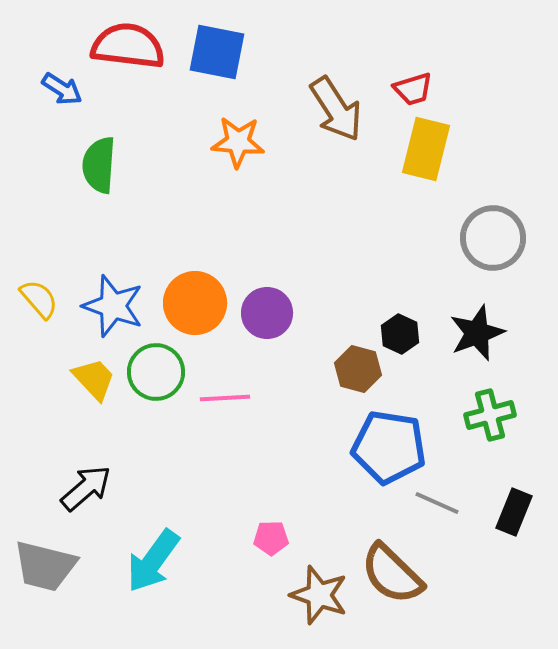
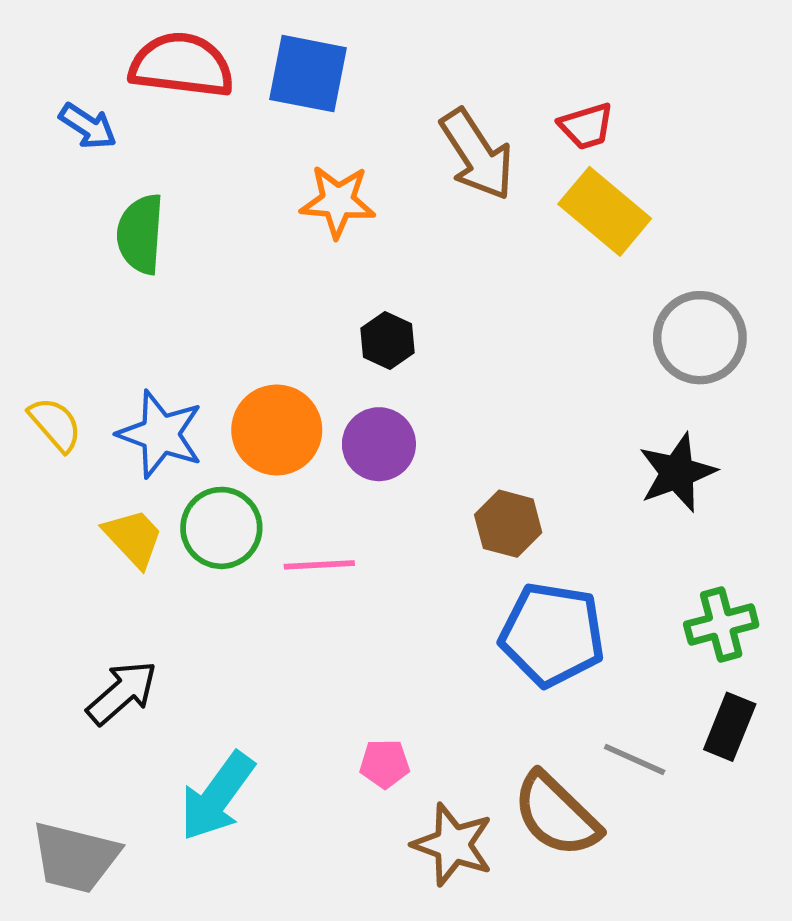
yellow rectangle: (426, 149) -> (605, 211), turned -64
black hexagon: (400, 334) -> (387, 341), moved
green cross: (490, 415) -> (721, 624), moved
gray line: (437, 503) -> (635, 759), moved
gray trapezoid: (45, 566) -> (75, 857), moved

